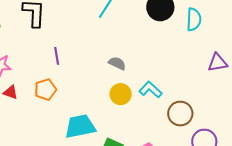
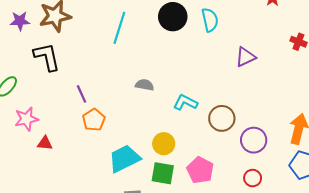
orange pentagon: (45, 90) -> (94, 120), moved
yellow circle: (121, 94) -> (164, 144), moved

